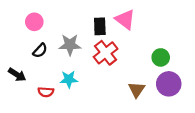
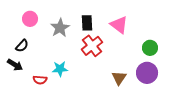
pink triangle: (125, 20) -> (119, 25), moved
gray star: (70, 45) -> (60, 28), moved, turned -30
black semicircle: (40, 51) -> (22, 46), moved
green circle: (161, 57) -> (150, 48), moved

